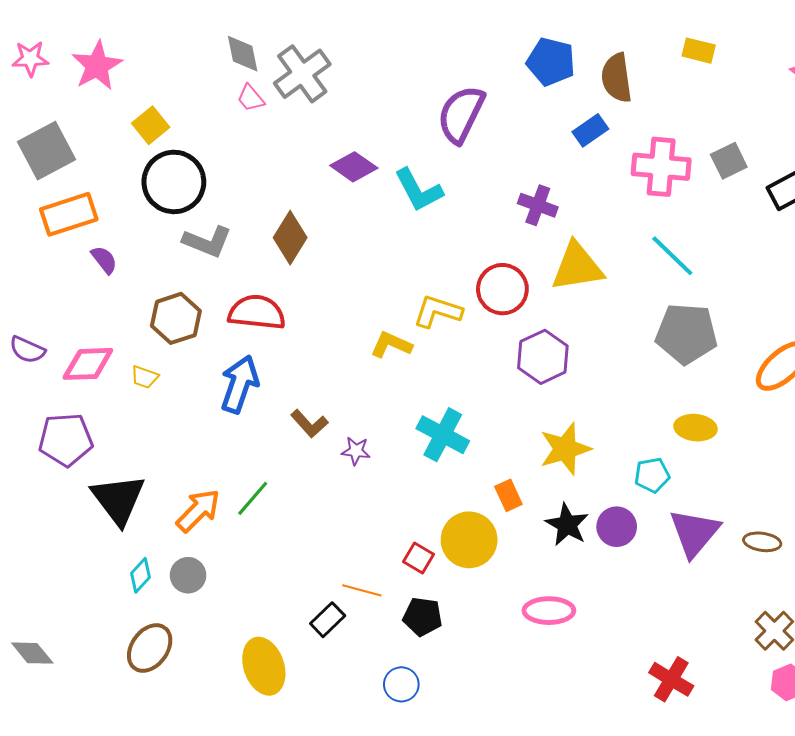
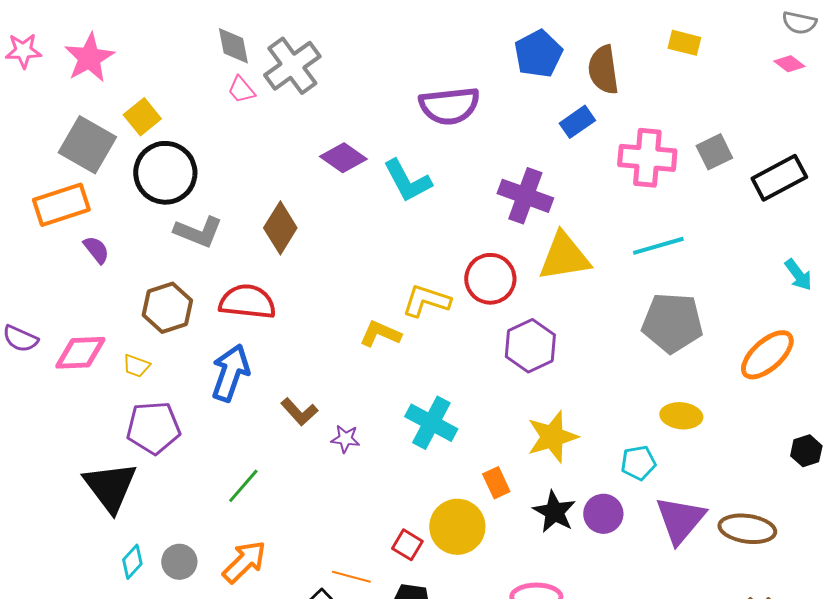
blue pentagon: (551, 62) -> (538, 54), turned 30
purple semicircle: (461, 114) -> (449, 106), turned -122
gray square: (47, 151) -> (87, 145), moved, turned -32
purple cross: (538, 205) -> (525, 196), size x1.4
cyan line: (672, 256) -> (658, 246), turned -60
purple pentagon: (66, 440) -> (153, 428), moved
orange arrow: (198, 511) -> (244, 562), moved
brown ellipse: (762, 542) -> (747, 529), size x1.5

